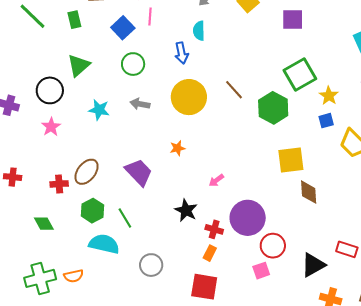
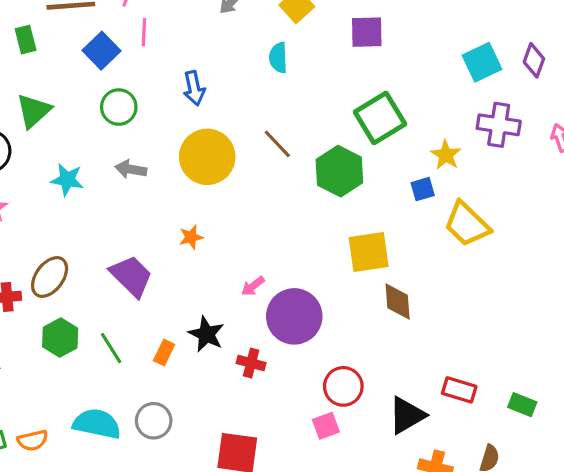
cyan semicircle: (199, 31) -> (278, 58), moved
yellow star: (329, 96) -> (446, 155), moved
purple circle: (248, 218) -> (294, 316), moved
cyan semicircle: (104, 244) -> (97, 424), moved
orange rectangle: (210, 253) -> (164, 353), moved

